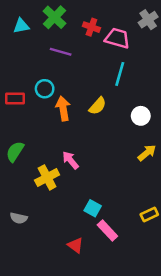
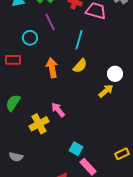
purple line: (61, 52) -> (50, 22), turned 48
cyan line: (120, 74) -> (79, 40), moved
cyan circle: (45, 89) -> (30, 38), moved
yellow arrow: (147, 153) -> (106, 91), moved

